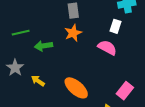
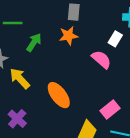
green arrow: (43, 46) -> (34, 42), turned 120
yellow arrow: (38, 81) -> (20, 78), size x1.5

